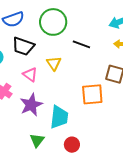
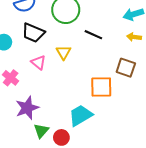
purple star: (31, 105) -> (27, 108), moved
cyan trapezoid: (59, 117) -> (81, 115), moved, turned -130
red circle: (72, 145) -> (61, 137), moved

